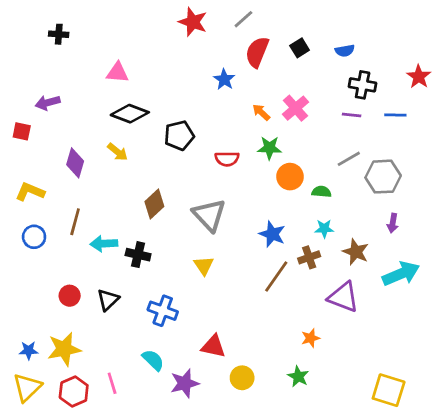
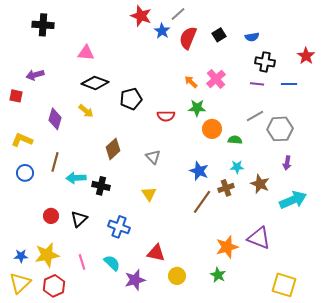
black cross: (59, 34) -> (43, 25), size x1.5
blue star: (224, 79) -> (162, 31), moved
gray triangle: (209, 215) -> (153, 157), size x0.6
purple triangle: (343, 297) -> (259, 238), moved
orange star: (311, 338) -> (227, 247), size x1.6
pink line: (112, 383) -> (82, 262), moved

